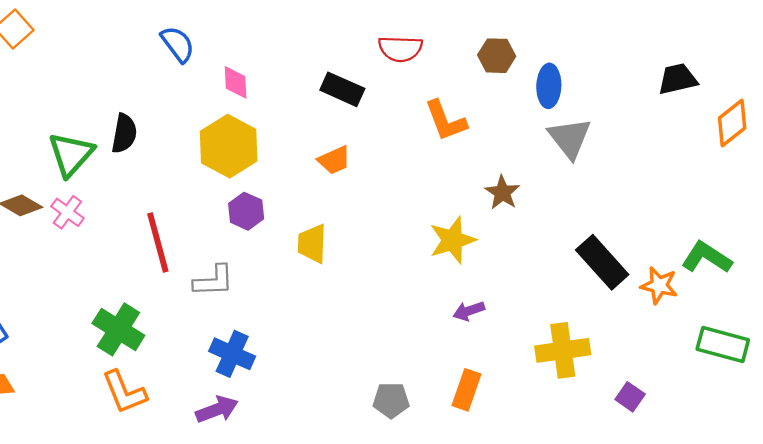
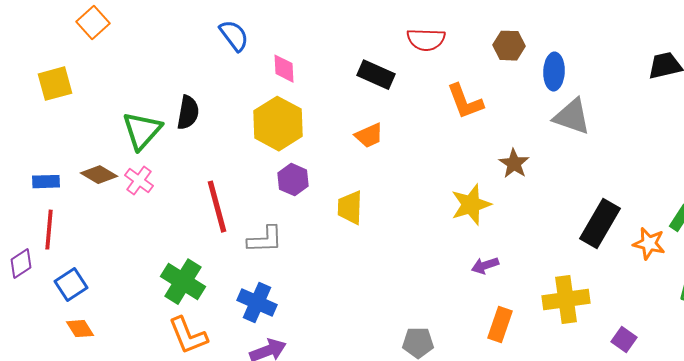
gray triangle: (570, 138) -> (572, 117), turned -33
black rectangle: (602, 262) -> (600, 224), turned 72
blue cross: (232, 354) -> (257, 303), moved
orange rectangle: (466, 390) -> (500, 325), moved

